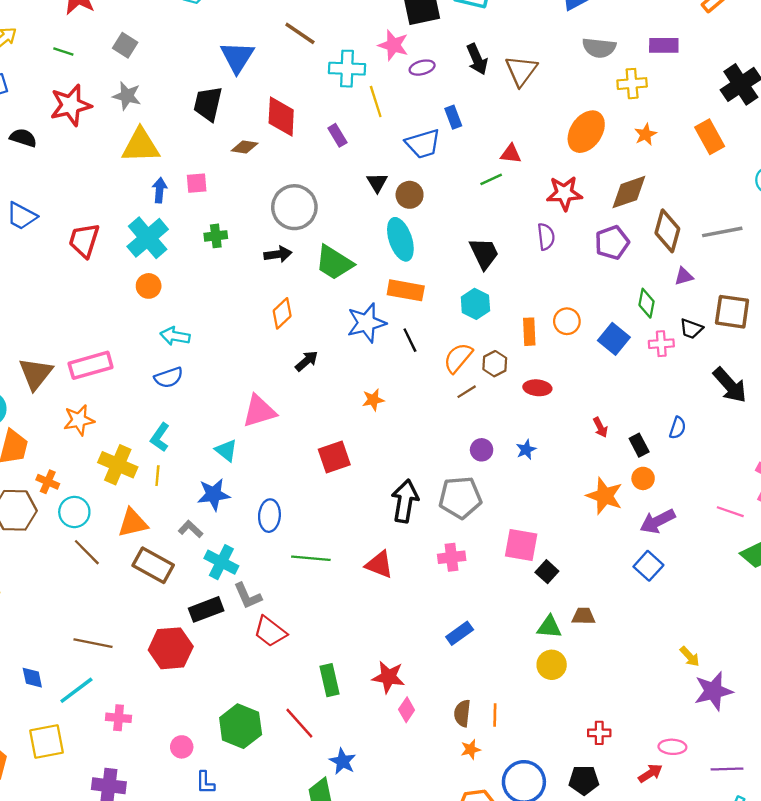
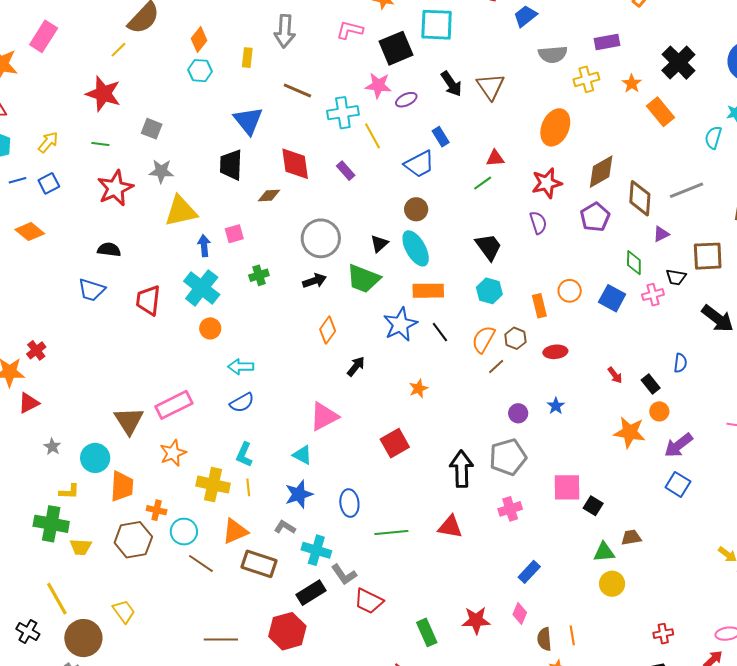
orange star: (646, 134) -> (632, 84), moved
black semicircle: (23, 138) -> (109, 250), moved
black triangle: (377, 183) -> (379, 244), moved, turned 30
pink diamond: (407, 710) -> (520, 614), moved

